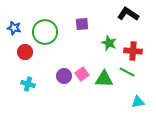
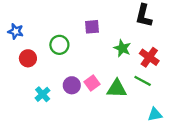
black L-shape: (128, 14) -> (144, 16), turned -110
green circle: (45, 32) -> (59, 45), moved, size x0.7
red cross: (133, 51) -> (149, 57), turned 30
cyan cross: (28, 84) -> (43, 94), moved, turned 32

